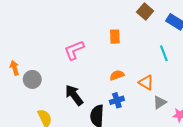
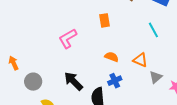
orange semicircle: (117, 75) -> (112, 57), turned 48
gray circle: (32, 79) -> (33, 82), moved

